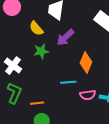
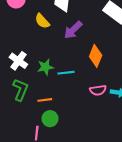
green star: (41, 51) -> (45, 67), moved
cyan line: (68, 82) -> (66, 73), moved

